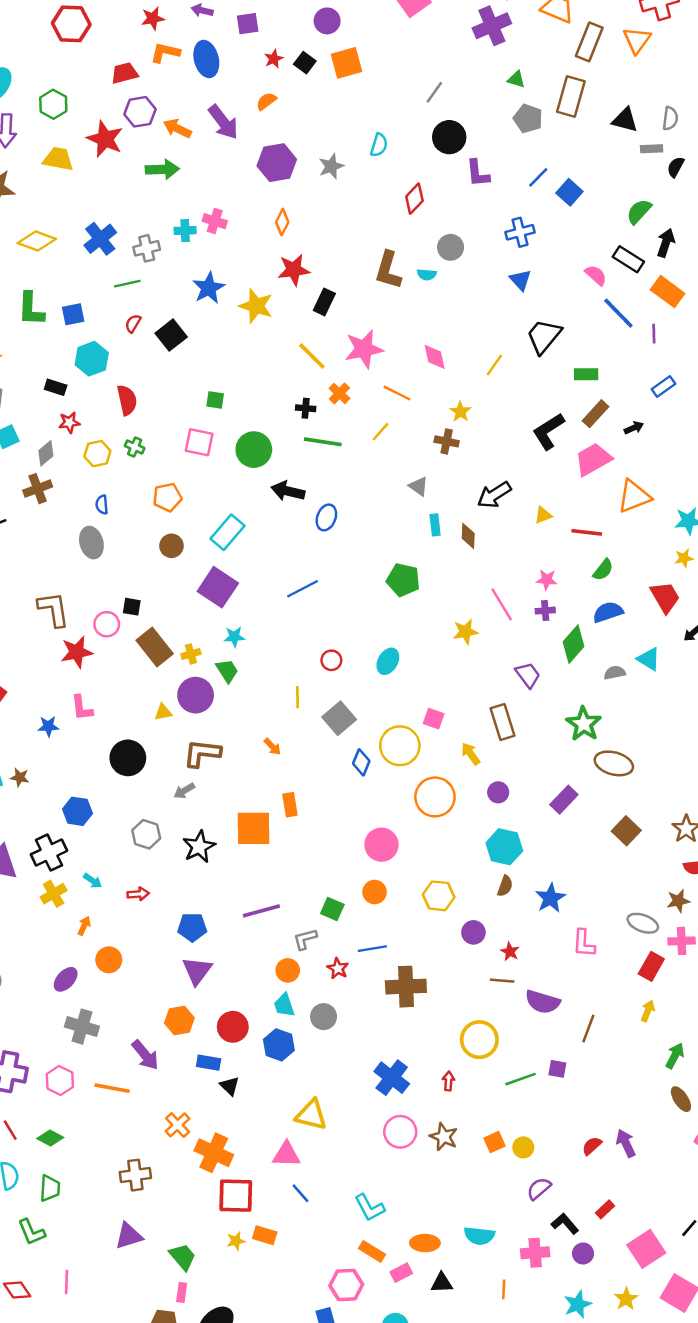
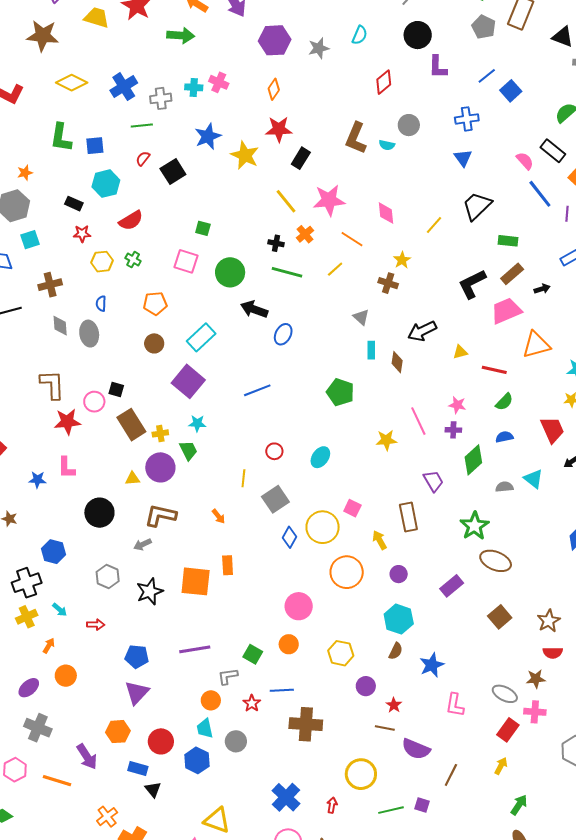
red semicircle: (127, 400) -> (131, 221), turned 65
gray diamond: (46, 453) -> (60, 326), moved, turned -60
blue semicircle: (608, 612) -> (504, 437), size x0.7

